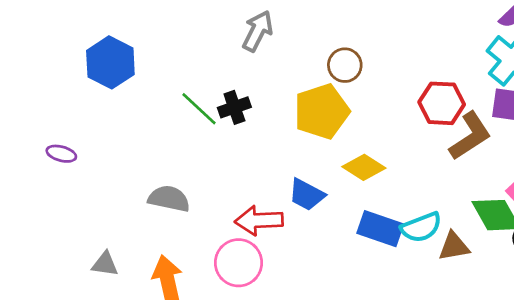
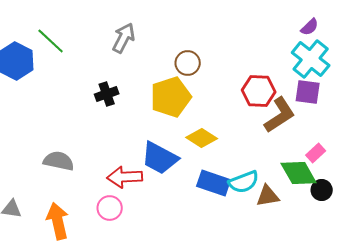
green line: (199, 109) -> (51, 41), moved
blue trapezoid: (307, 195) -> (160, 158), size x1.4
pink circle: (239, 263) -> (110, 208), size x0.7

